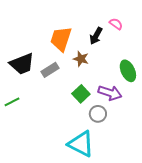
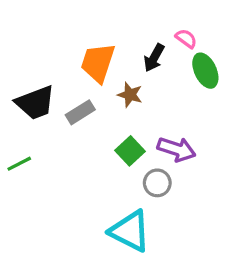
green ellipse: (128, 71) -> (205, 71), moved

